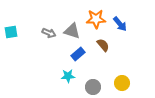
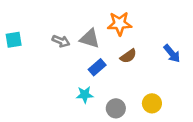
blue arrow: (120, 24) -> (172, 54), moved
brown semicircle: (103, 45) -> (128, 56), turned 96

